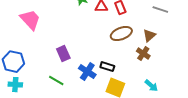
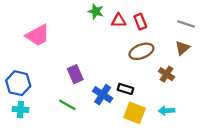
pink trapezoid: (30, 20) -> (38, 35), turned 105
brown triangle: (149, 36) -> (182, 48), moved
cyan arrow: (151, 86) -> (166, 111), moved, turned 136

